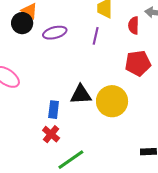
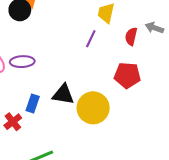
purple ellipse: (55, 33) -> (22, 62), moved
red cross: (51, 134) -> (13, 122), moved

